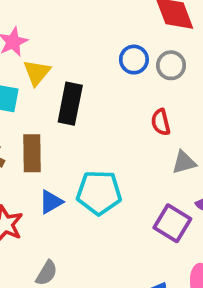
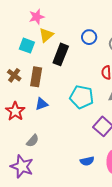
blue circle: (134, 60) -> (89, 37), moved
cyan pentagon: (99, 193) -> (82, 97), moved

